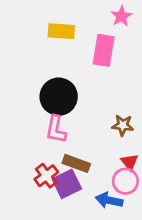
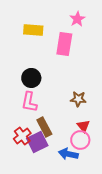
black circle: (59, 97) -> (31, 78), size x0.7
brown rectangle: (76, 163) -> (44, 127), turned 42

